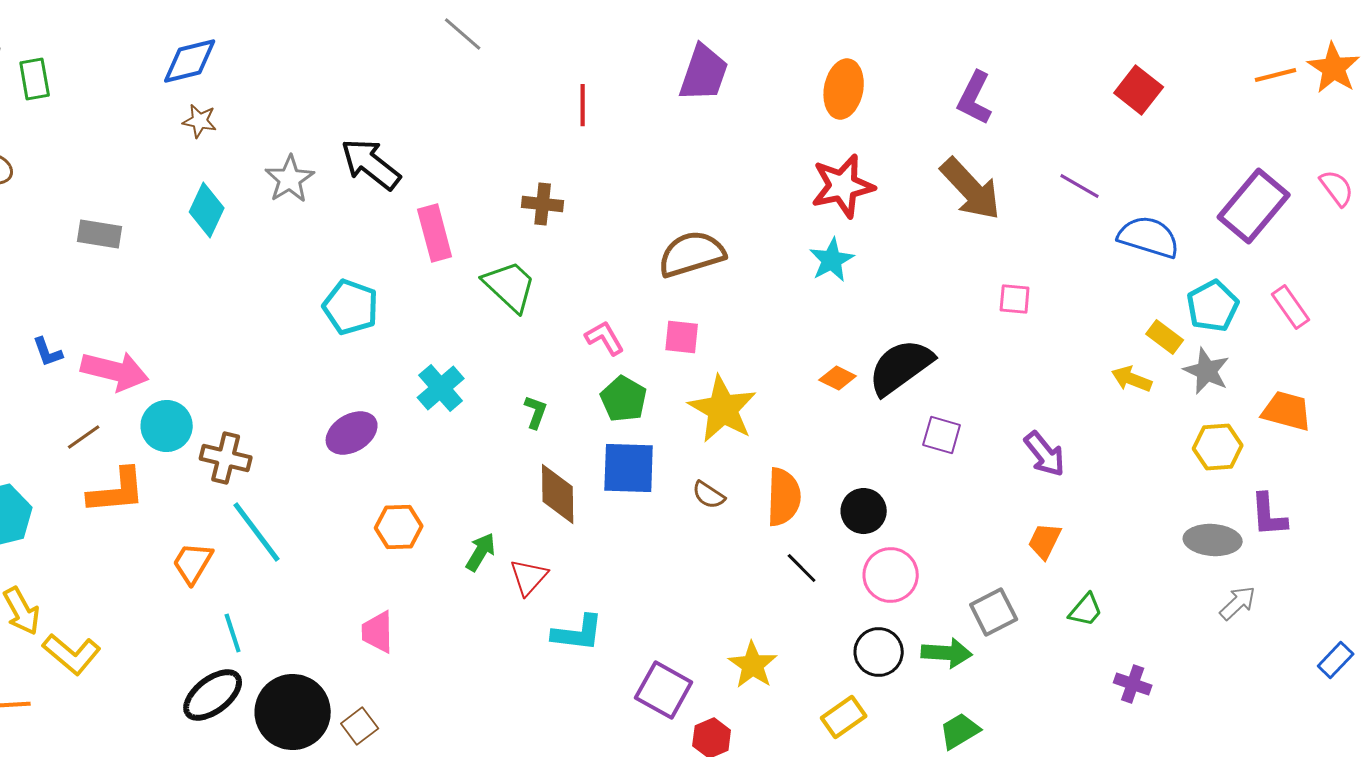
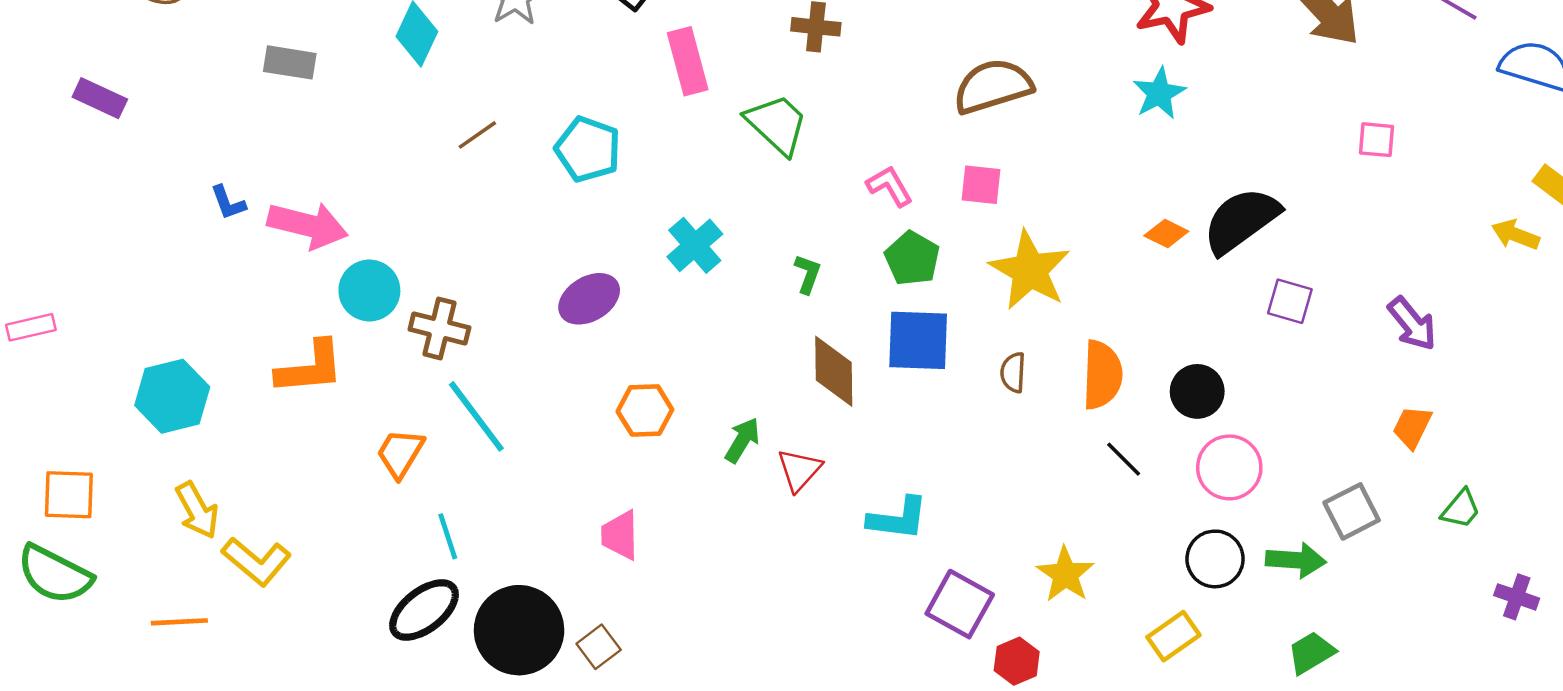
brown line: (84, 437) -> (477, 135), moved
brown semicircle: (709, 495) -> (1013, 372), turned 60
cyan L-shape: (578, 633) -> (898, 519), moved

